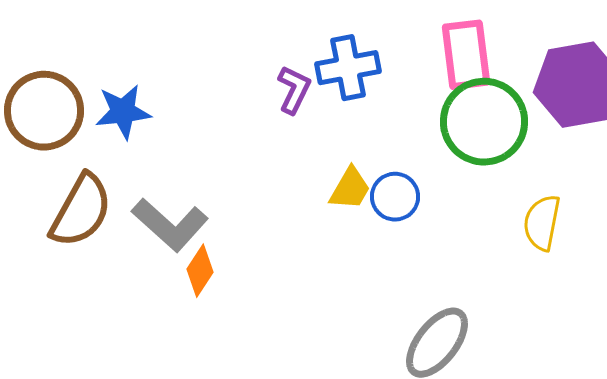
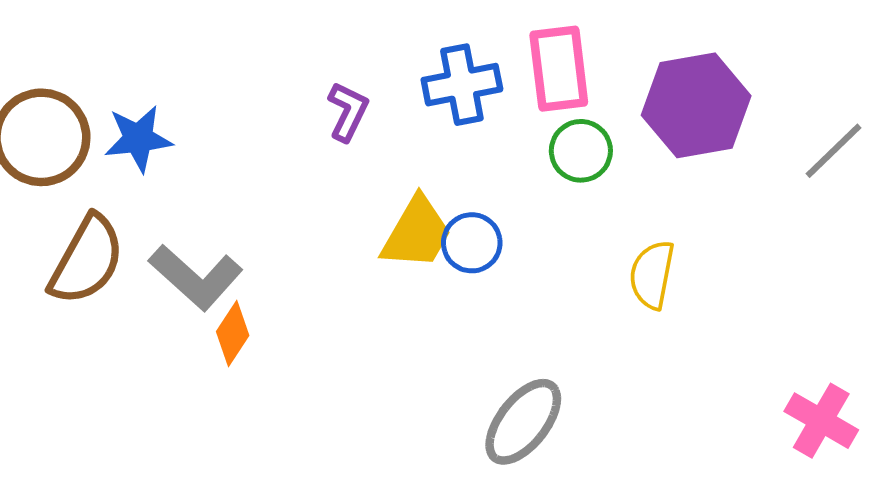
blue cross: (348, 68) -> (462, 85), moved
green circle: (484, 122) -> (581, 151), size x0.6
yellow trapezoid: (350, 189) -> (417, 233), size x1.4

